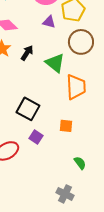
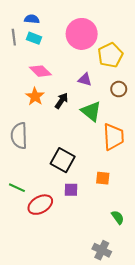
purple triangle: (49, 22) -> (85, 80), moved
brown circle: (81, 42) -> (119, 89), size x0.6
purple square: (36, 137) -> (71, 190), turned -32

